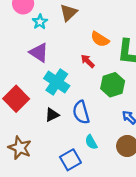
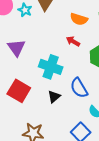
cyan star: (40, 22) -> (25, 10), moved
purple triangle: (39, 53) -> (16, 48), moved, turned 36

